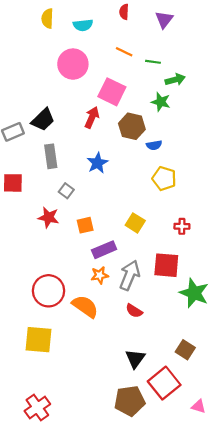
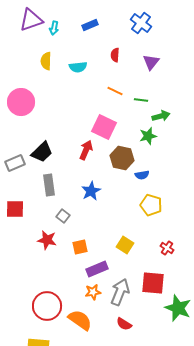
pink circle: (73, 64) -> (21, 102), moved
green star: (161, 102) -> (148, 136), turned -30
red cross: (182, 226) -> (167, 248), turned 32

